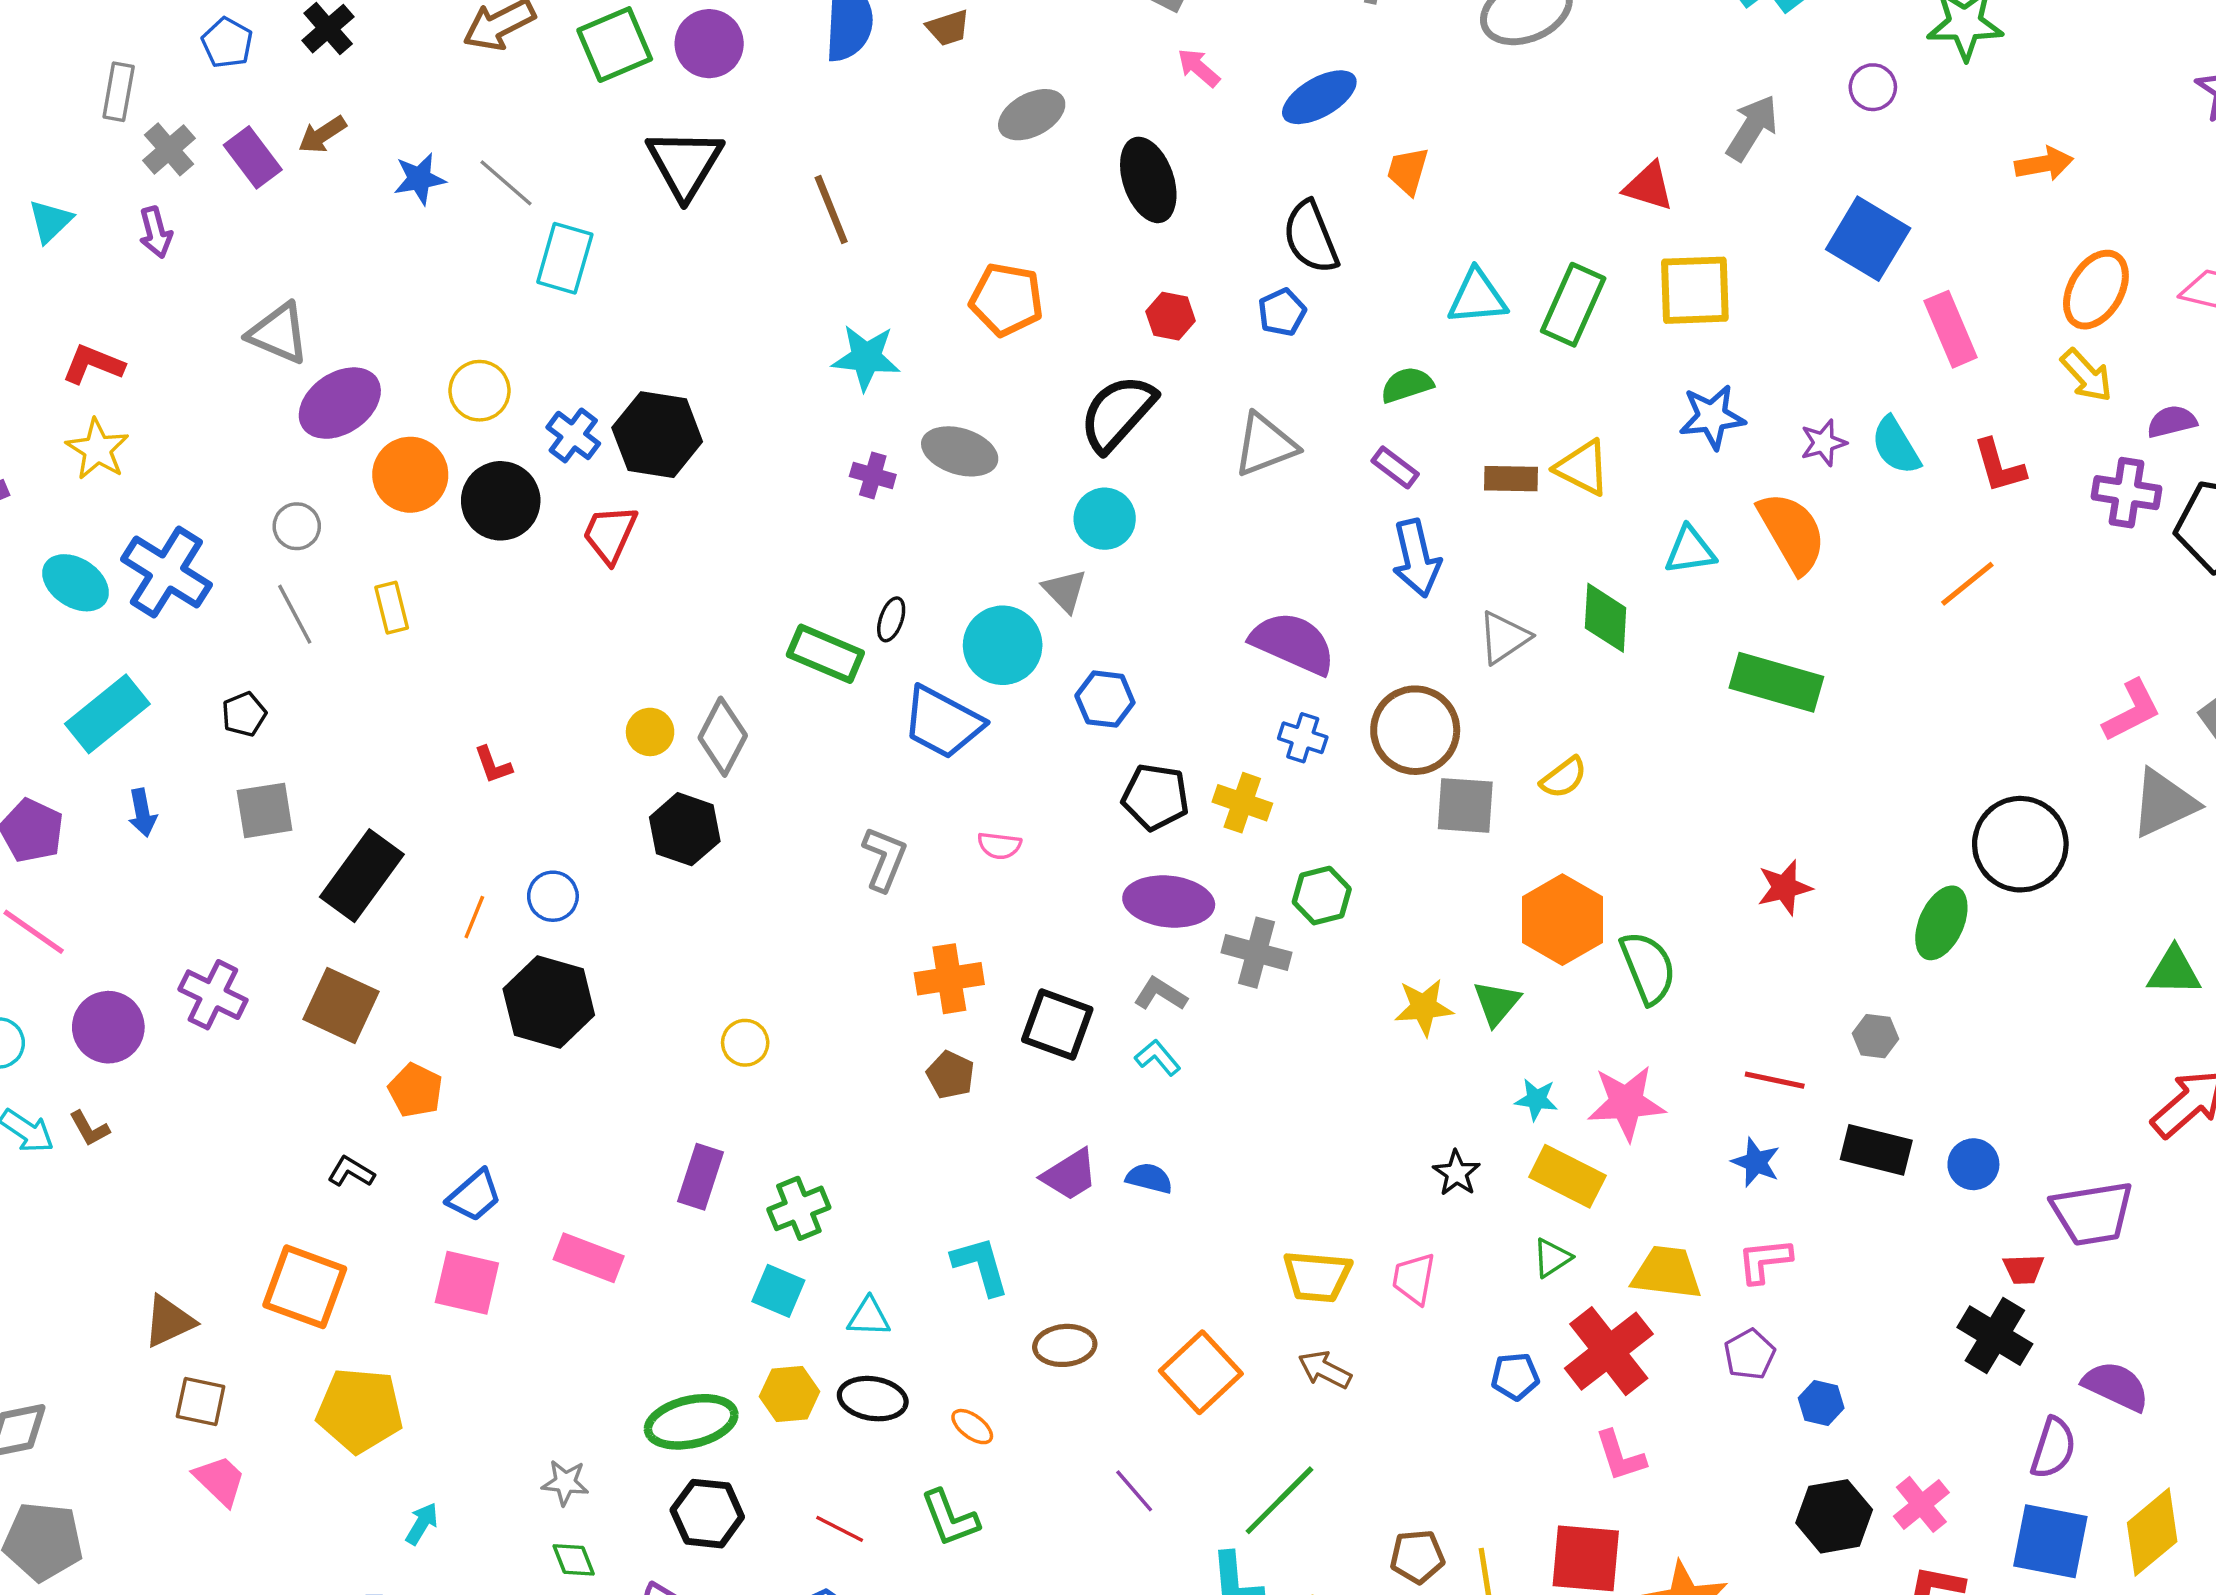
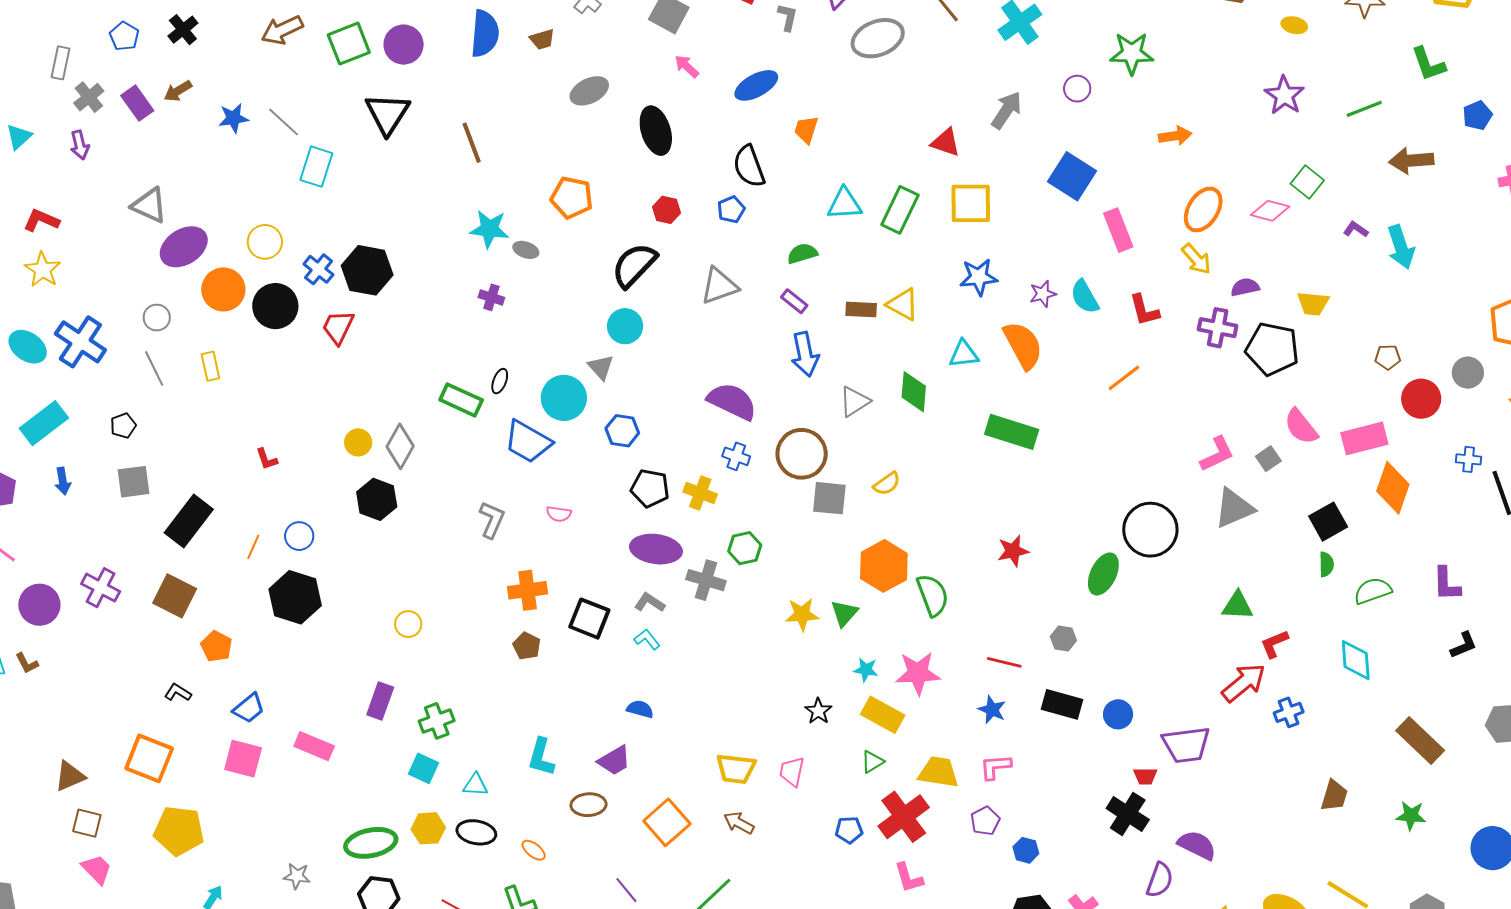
gray ellipse: (960, 451) -> (526, 250), moved, size x0.6
purple trapezoid: (1070, 1175) -> (614, 760), moved
cyan L-shape: (981, 1266) -> (541, 757), turned -150

